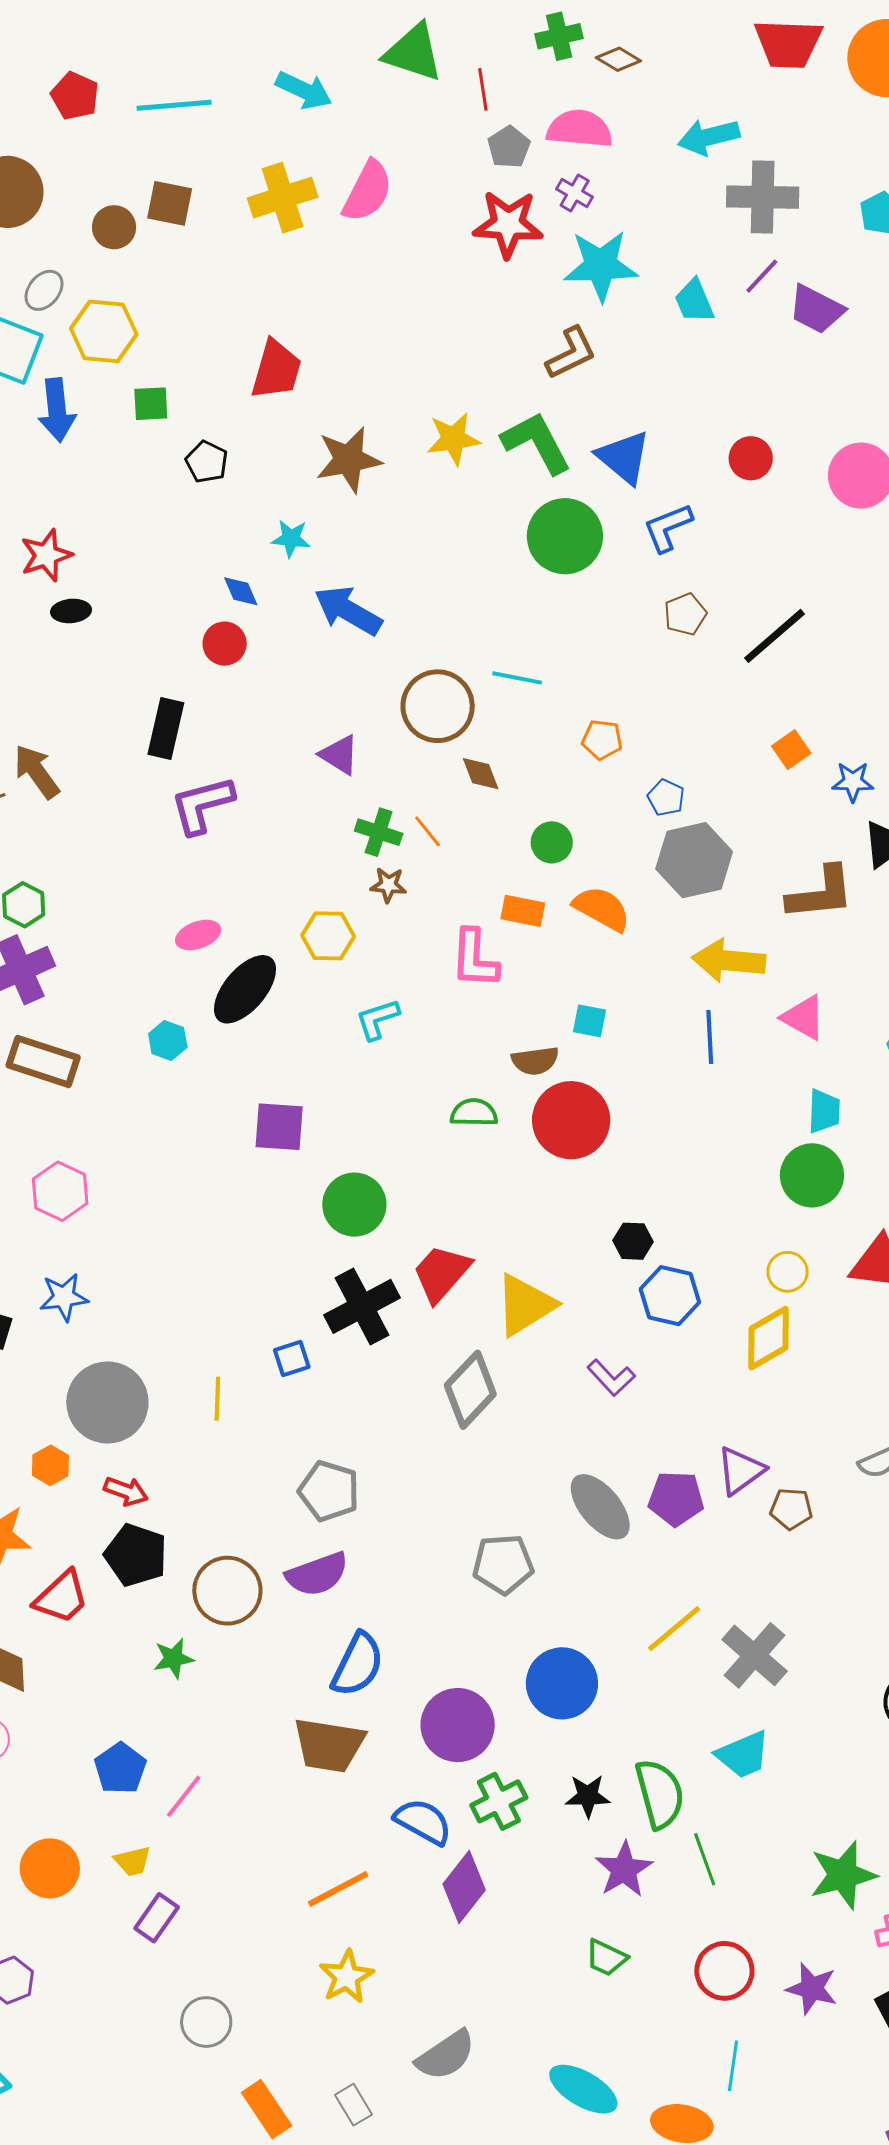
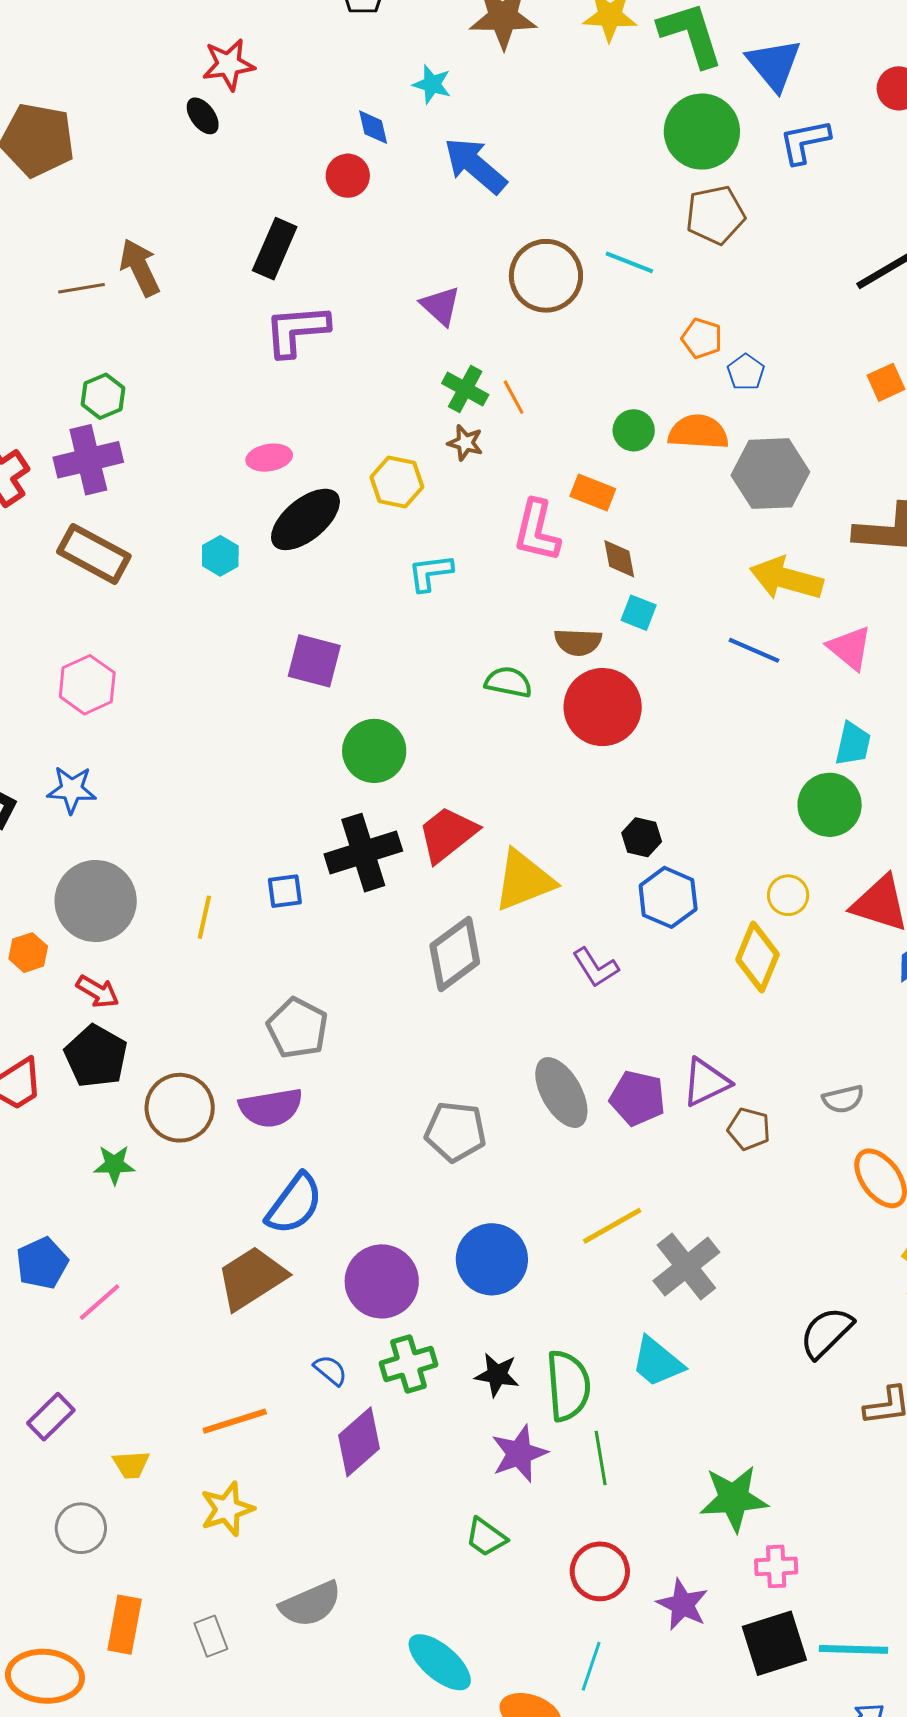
red star: (46, 555) -> (228, 64), moved
black ellipse: (71, 611) -> (203, 116), turned 48
brown pentagon: (685, 614) -> (715, 215), moved, size x1.4
brown diamond: (481, 774) -> (619, 559), moved
blue pentagon: (666, 798) -> (746, 372), moved
orange semicircle: (602, 909) -> (698, 432), moved, turned -36
blue line: (710, 1037) -> (754, 650), turned -74
yellow diamond: (769, 1338) -> (757, 957), turned -48
brown trapezoid: (329, 1745) -> (252, 1278), turned 128
cyan trapezoid: (743, 1755) -> (657, 1362), turned 52
blue semicircle: (423, 1822) -> (330, 1370), size x0.6
yellow trapezoid: (133, 1861) -> (131, 1465), moved
orange rectangle: (267, 2109) -> (125, 1625), turned 34

